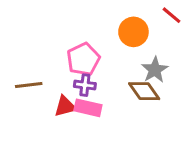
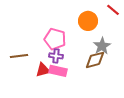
pink pentagon: (83, 59) -> (55, 39), turned -30
brown diamond: (144, 91) -> (95, 60), turned -70

